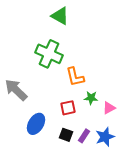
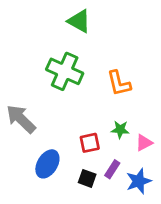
orange L-shape: (75, 77) -> (119, 83), moved
purple rectangle: (84, 136) -> (112, 169), moved

